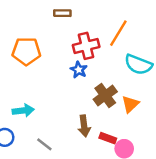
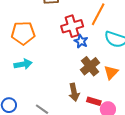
blue star: (79, 70) -> (81, 41), moved
cyan arrow: (23, 110) -> (23, 64), moved

